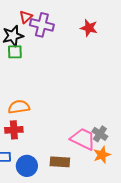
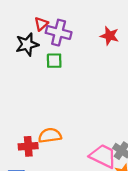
green square: (15, 52) -> (54, 61), moved
orange semicircle: (19, 107) -> (50, 135), moved

